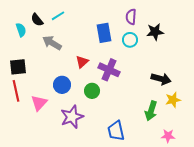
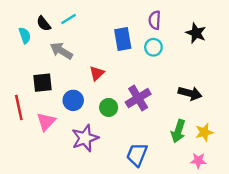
black star: (155, 32) -> (196, 33), moved, turned 30
black square: (18, 67) -> (42, 83), moved
purple cross: (109, 70) -> (138, 98), moved, turned 35
yellow star: (173, 100) -> (204, 132), moved
blue trapezoid: (116, 131) -> (137, 155), turned 35

